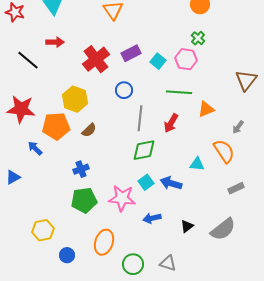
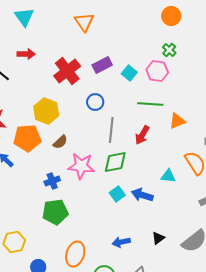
pink star: (122, 198) -> (81, 166), moved
blue arrow: (152, 218) -> (121, 242), moved

